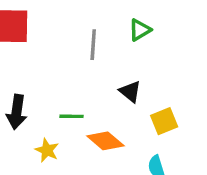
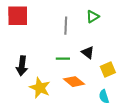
green line: (71, 116) -> (63, 59), moved
yellow star: (47, 150) -> (40, 88), size x1.5

